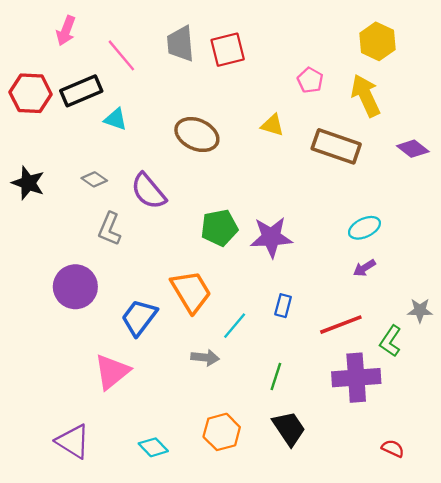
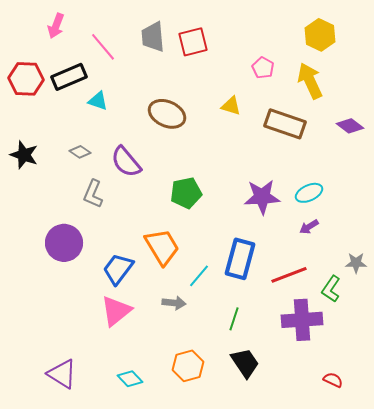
purple star: (271, 237) -> (262, 197), moved
blue rectangle: (283, 306) -> (240, 259), size x2.0
pink triangle: (112, 372) -> (116, 311), moved

